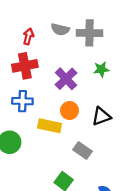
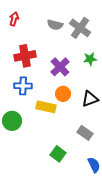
gray cross: (90, 33) -> (80, 28), turned 35
red arrow: (28, 36) -> (14, 19), moved
gray rectangle: (82, 150) -> (85, 133), moved

